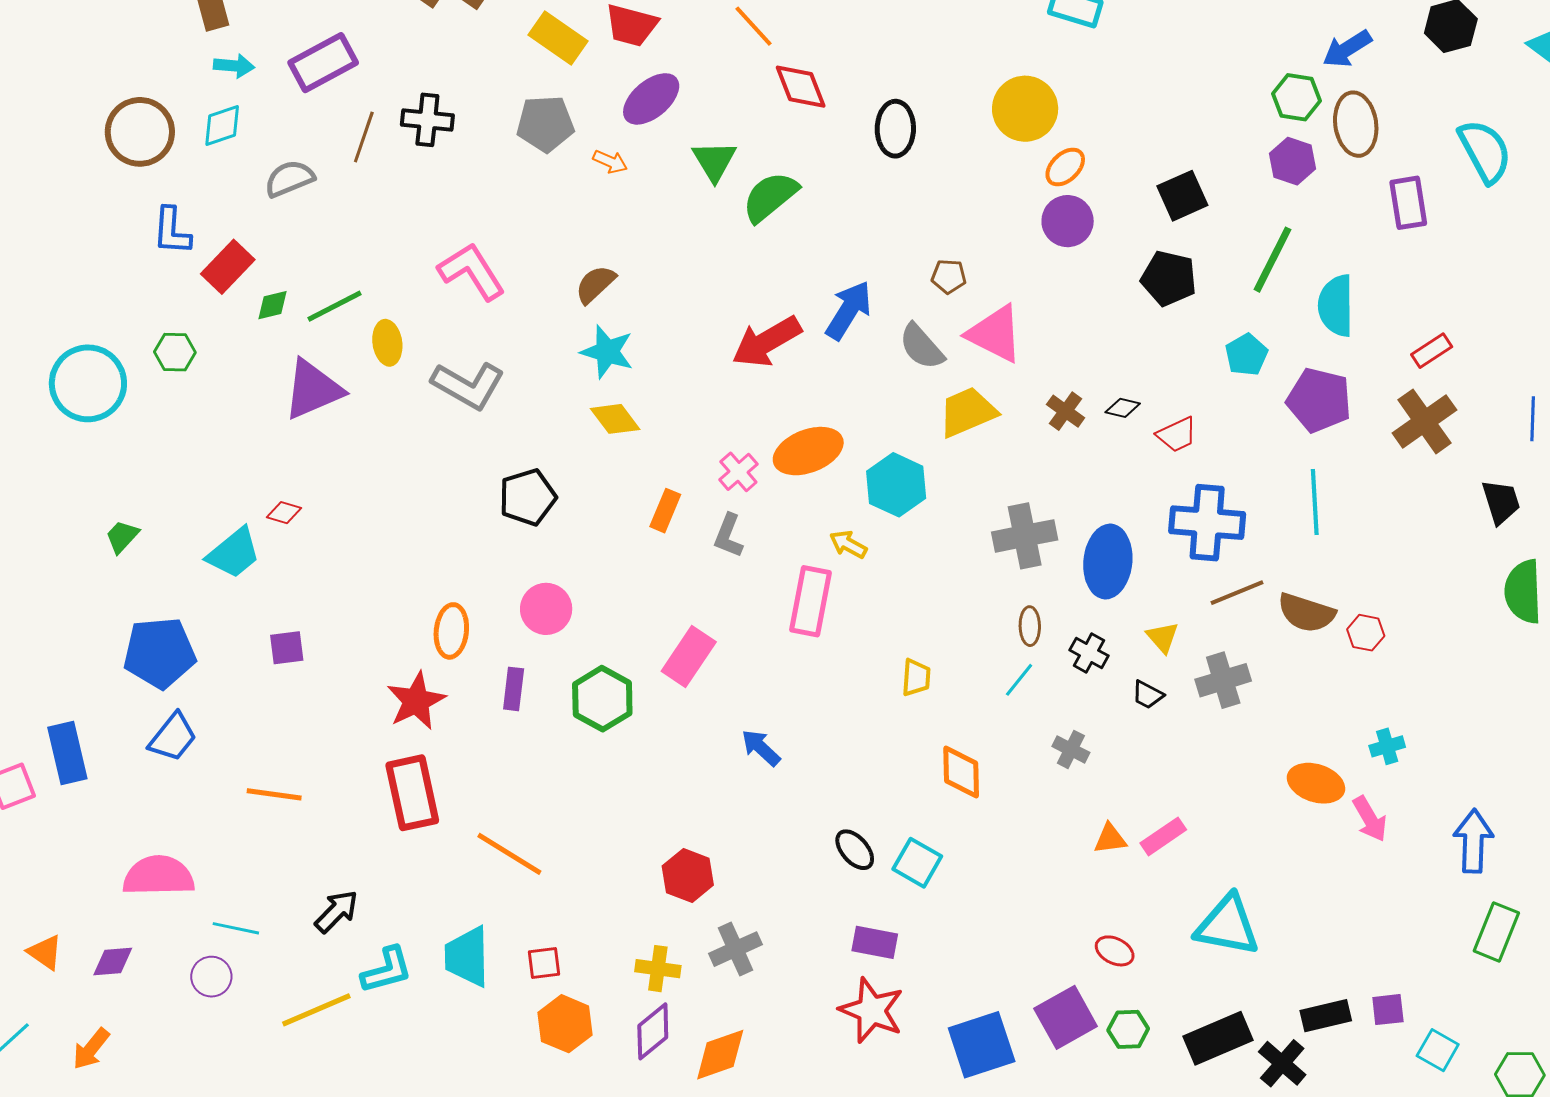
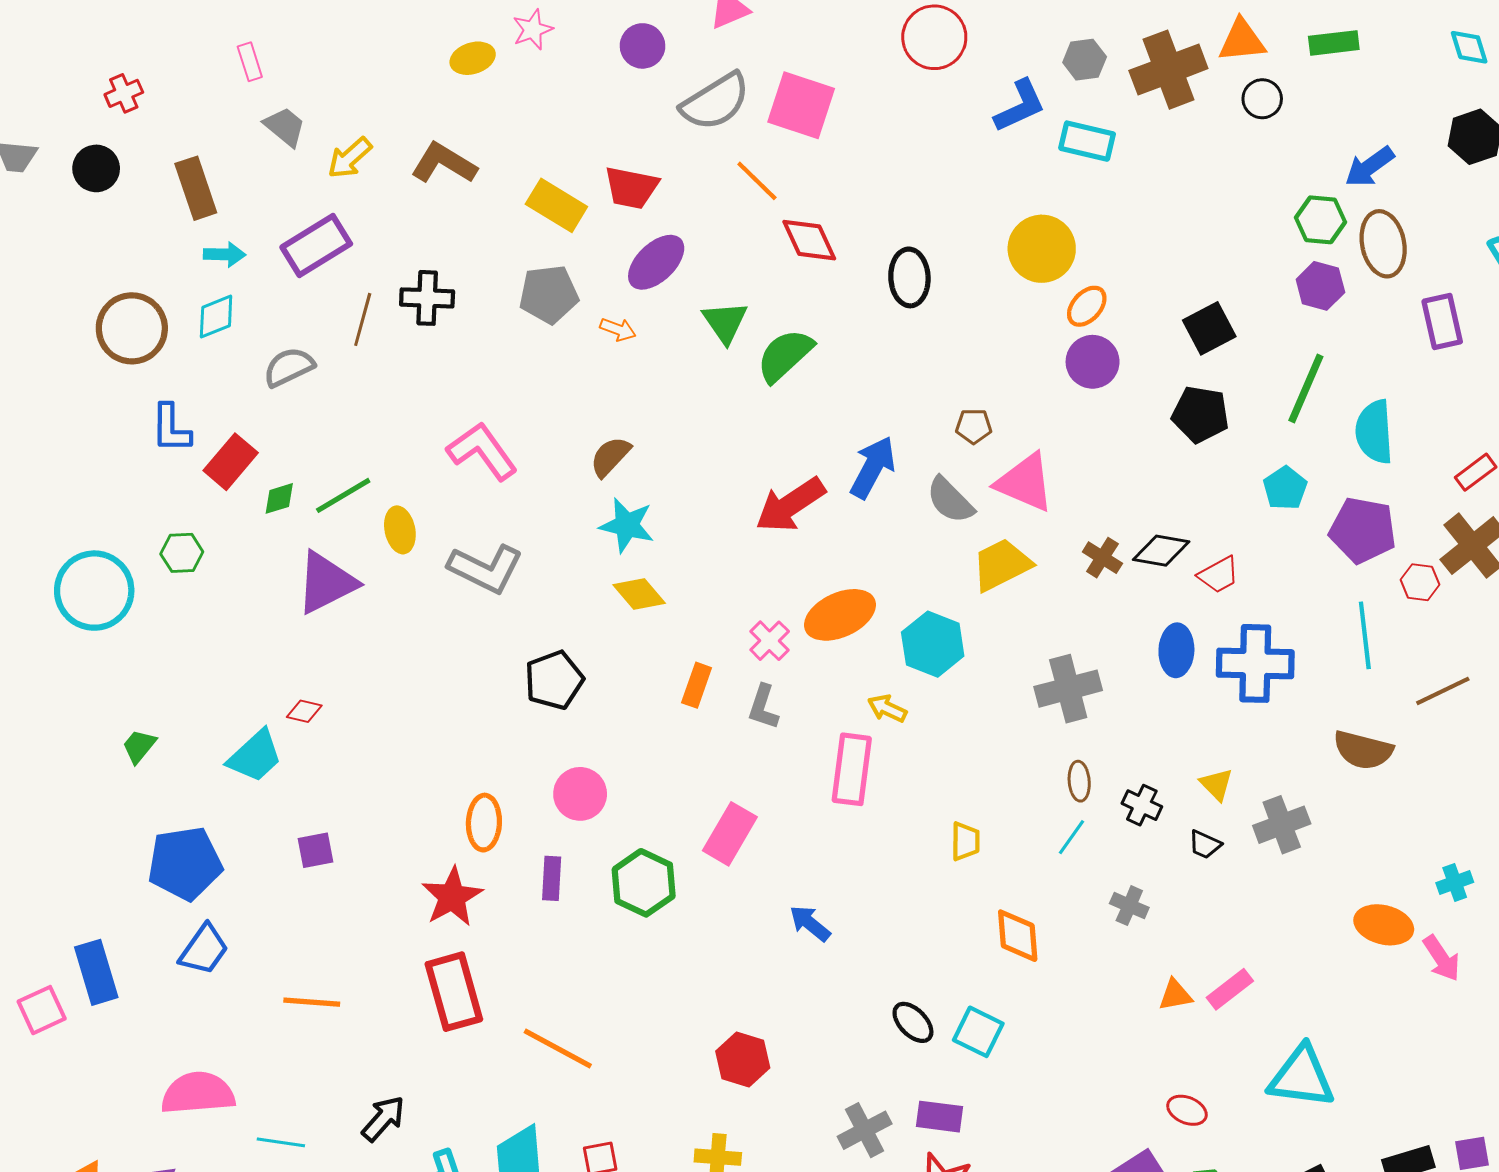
black diamond: (1123, 408) -> (1161, 551), size x1.6
blue ellipse: (1108, 562) -> (1176, 650), moved, size x0.7
brown line: (1237, 593) -> (1443, 691), moved
red hexagon: (1366, 633) -> (1420, 582), moved
gray cross: (735, 949) -> (865, 1130), moved

